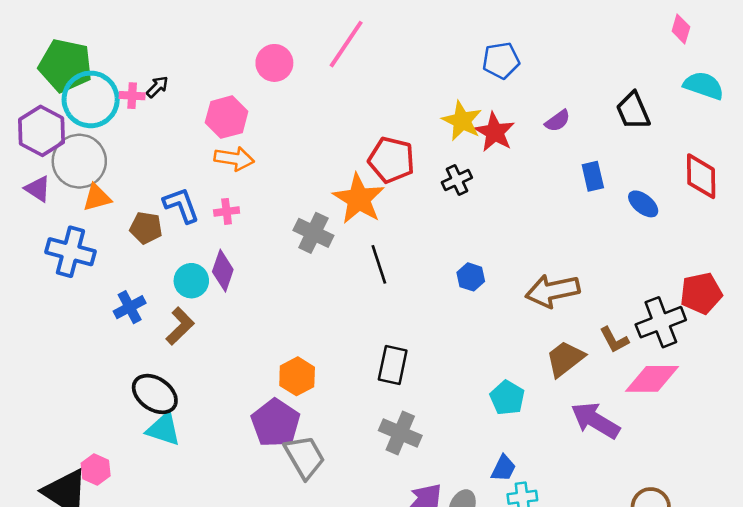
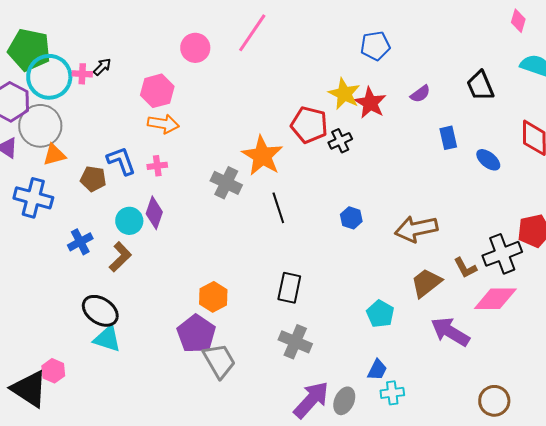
red pentagon: (391, 160) -> (309, 125), moved

